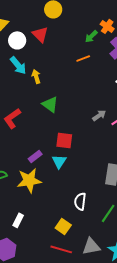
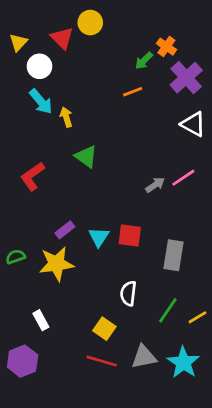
red triangle: (40, 34) -> (62, 38), moved
gray arrow: (99, 115) -> (155, 185), moved
red square: (64, 140) -> (130, 236), moved
white rectangle: (18, 220) -> (41, 320), turned -56

